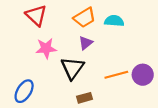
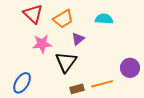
orange trapezoid: (84, 18) -> (63, 19), moved
orange line: (116, 75) -> (102, 84), moved

